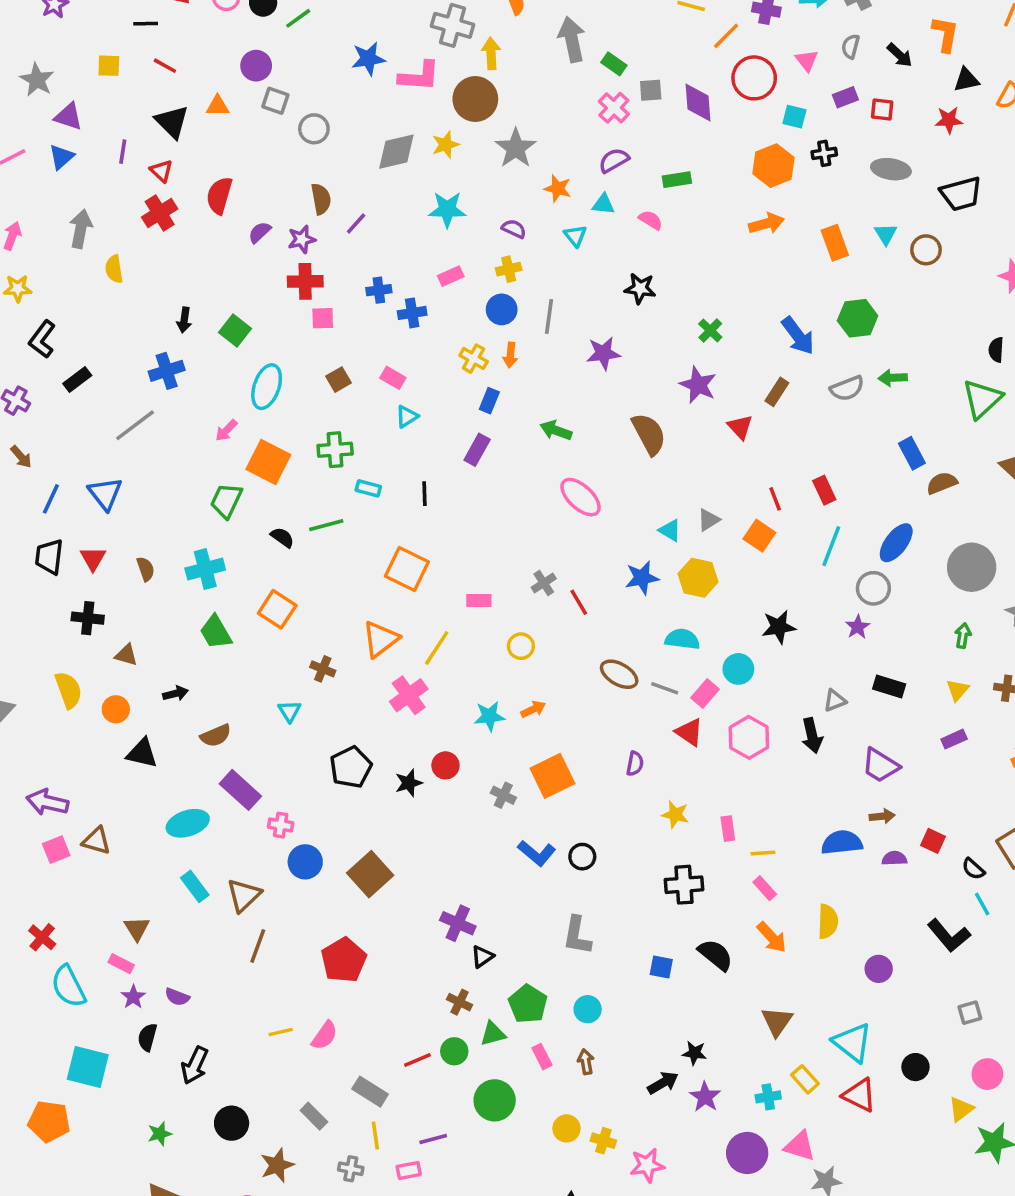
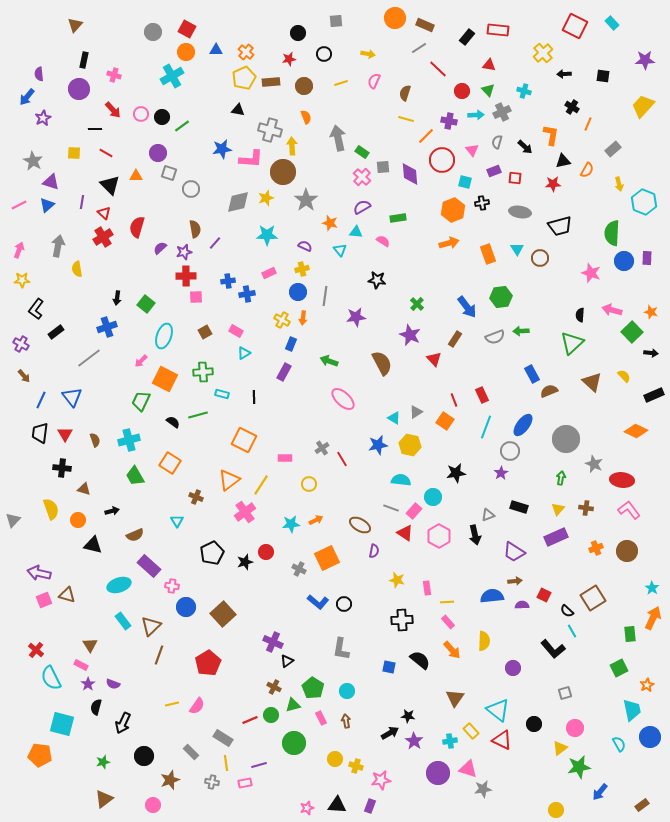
brown ellipse: (619, 674) -> (360, 525), moved
purple rectangle: (954, 739) -> (556, 537), size x1.6

